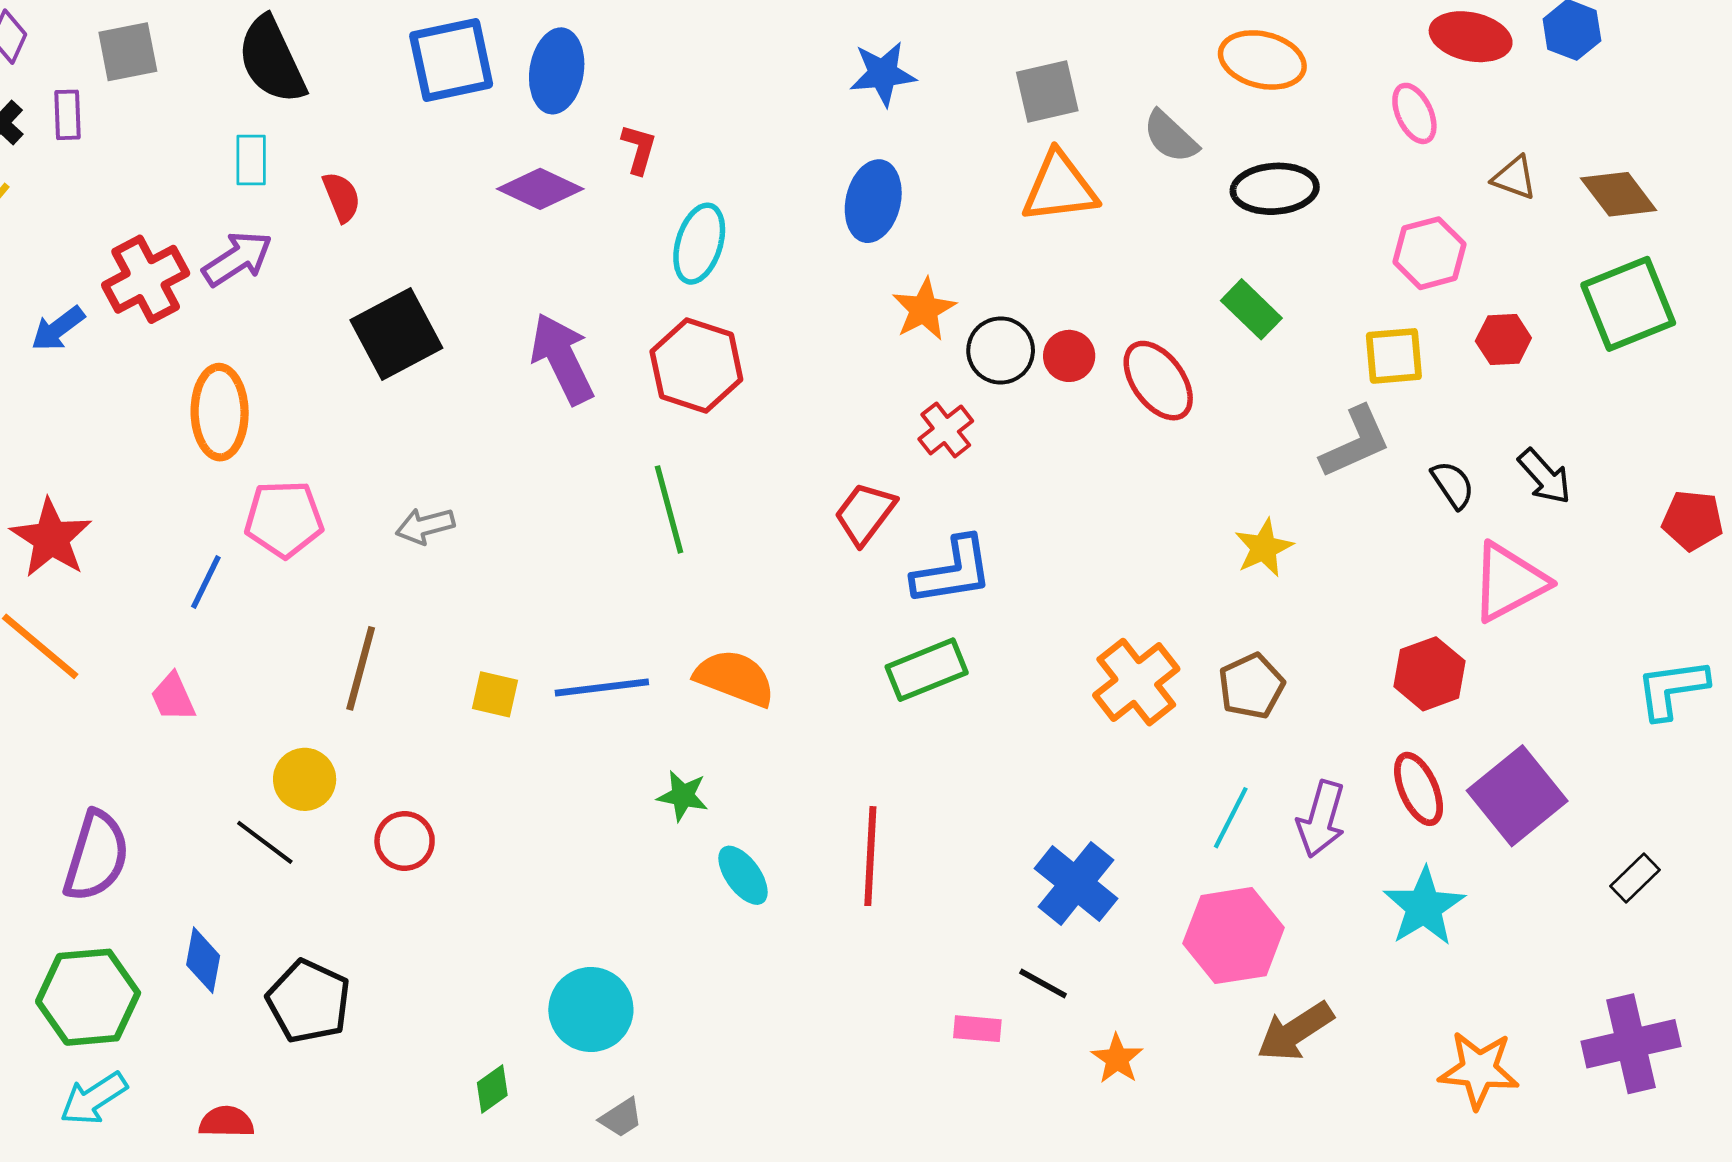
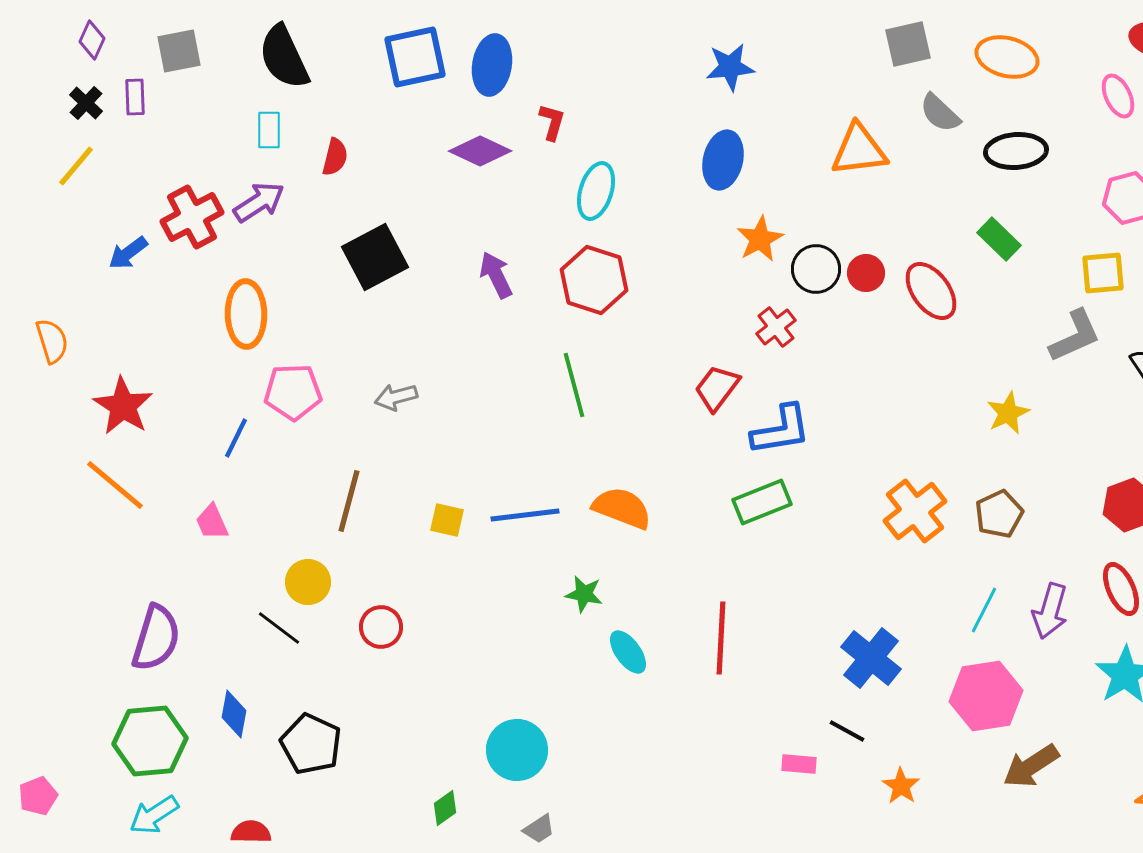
gray square: (1047, 91) -> (908, 44), moved
red semicircle: (342, 197) -> (335, 157), turned 36
purple arrow: (562, 359) -> (496, 275), size x0.7

